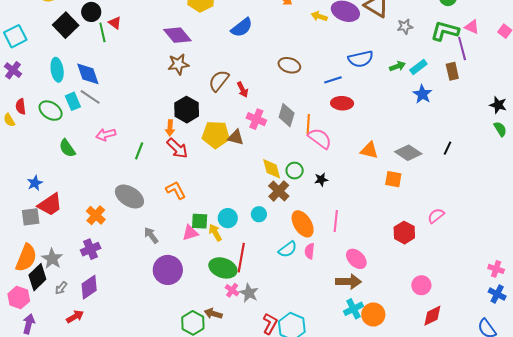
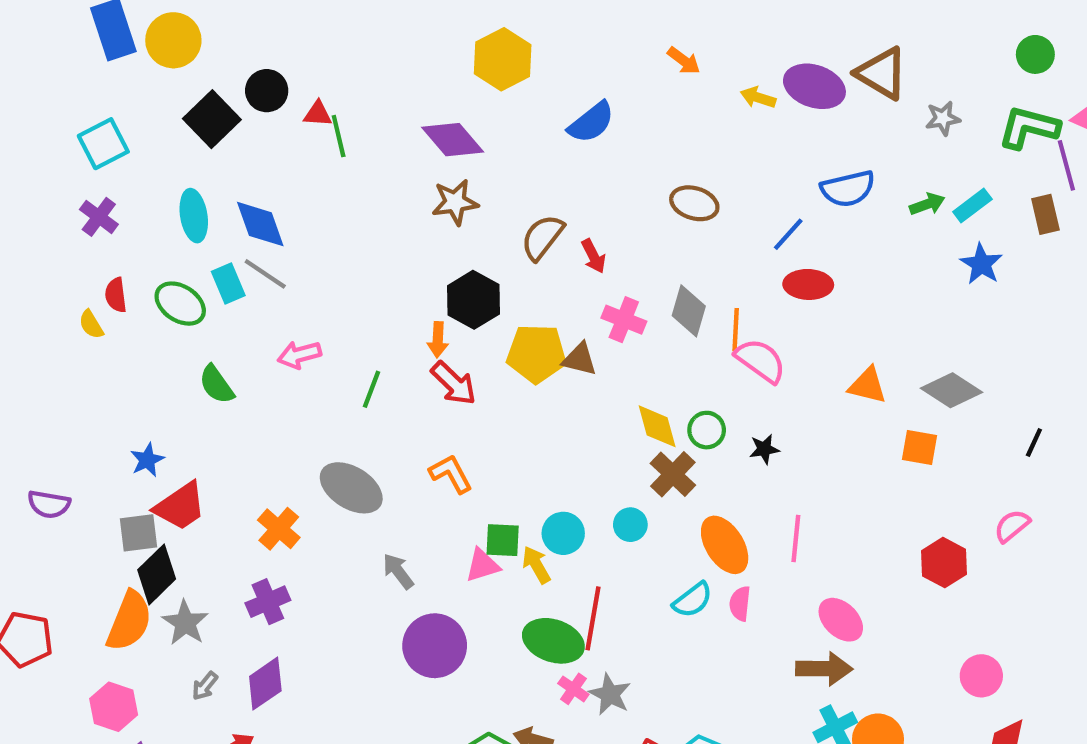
red triangle: (115, 23) -> (318, 114), turned -32
green line: (102, 32) -> (339, 136), moved
blue line: (333, 80) -> (788, 234), turned -30
black line: (447, 148) -> (1034, 442), moved
black diamond: (37, 277) -> (157, 574), moved

